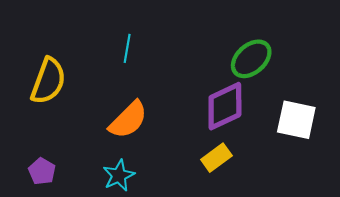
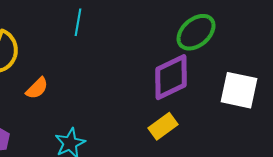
orange semicircle: (128, 120) -> (37, 88), moved, size x0.6

